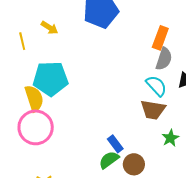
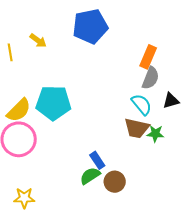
cyan pentagon: (51, 79) -> (53, 103), moved
yellow semicircle: (34, 98) -> (19, 110), turned 60
green star: (170, 138) -> (155, 134), moved, turned 30

